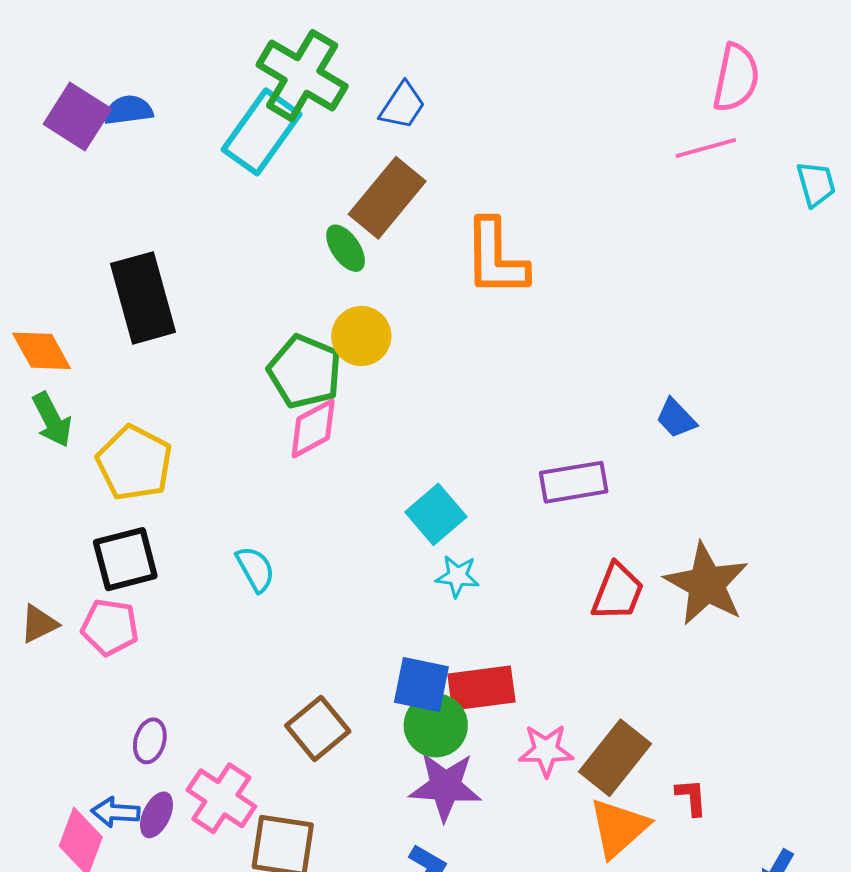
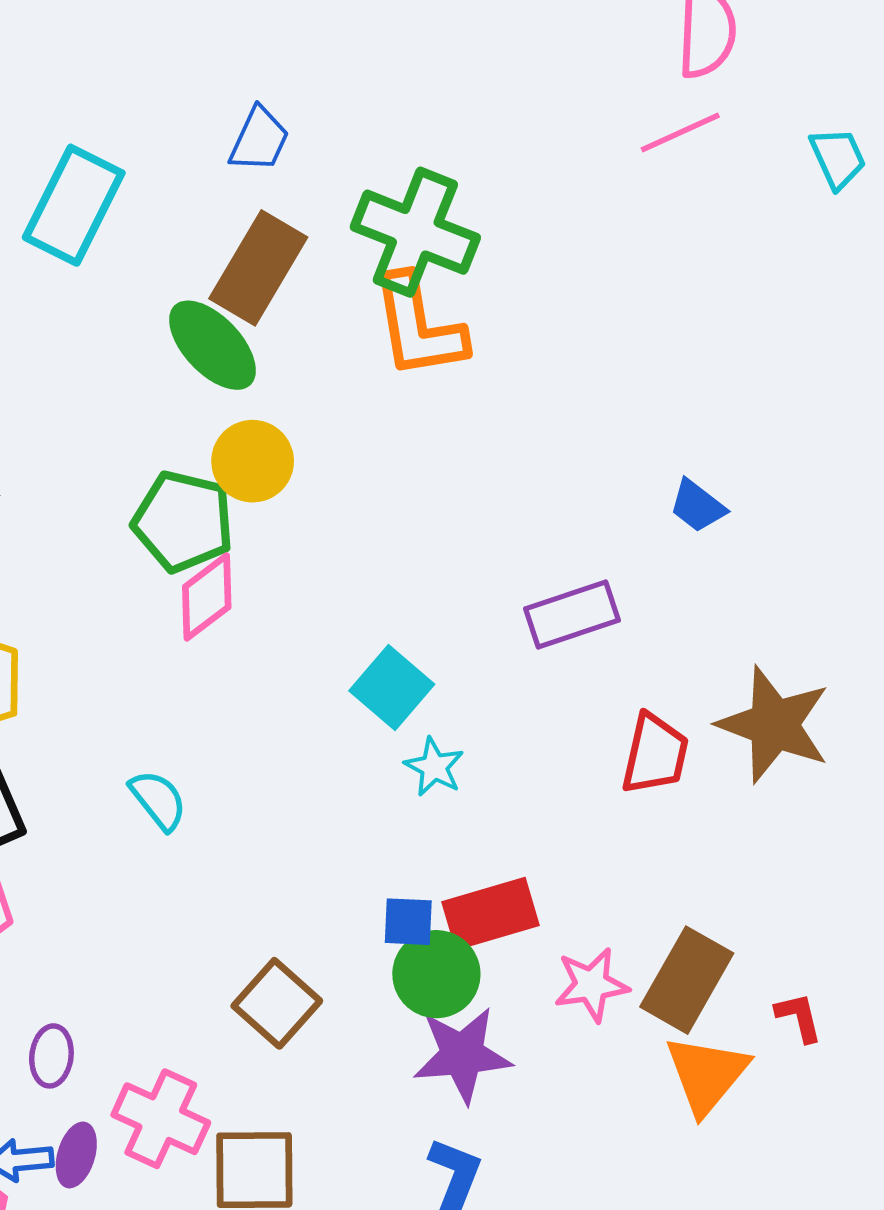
green cross: (302, 76) -> (415, 232), moved
green ellipse: (346, 248) -> (212, 345), size x1.5
cyan star: (457, 576) -> (434, 767), turned 30
blue square: (421, 685) -> (408, 922), size x0.7

